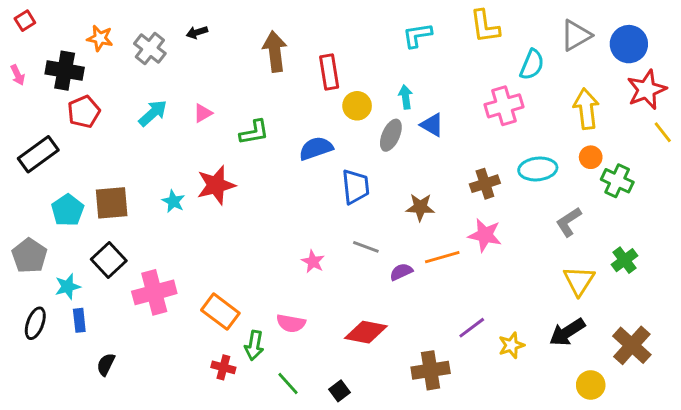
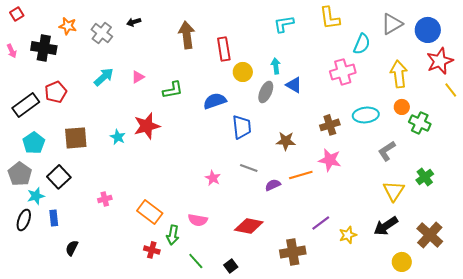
red pentagon: (84, 112) -> (56, 92), moved
cyan pentagon: (68, 210) -> (34, 143), moved
black square: (109, 260) -> (59, 177), moved
cyan star: (68, 287) -> (36, 196), moved
pink cross: (154, 292) -> (105, 199), size x0.5

